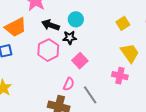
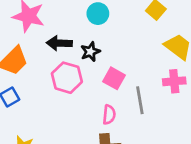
cyan circle: (76, 19) -> (98, 14), moved
gray line: (90, 95) -> (140, 100), moved, turned 42

